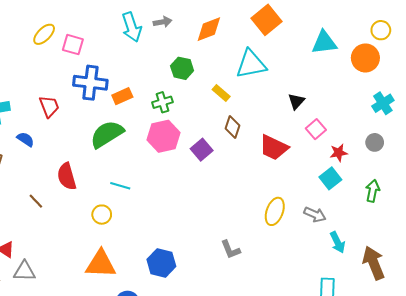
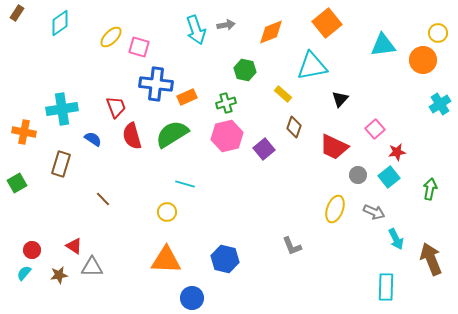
black triangle: (296, 101) -> (340, 99), moved
gray circle: (375, 142) -> (358, 175), moved
red semicircle: (67, 176) -> (132, 136), moved

